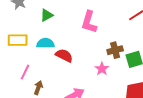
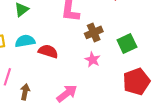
brown cross: (115, 50) -> (94, 32), moved

